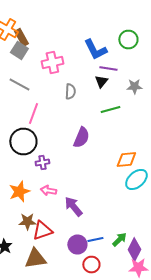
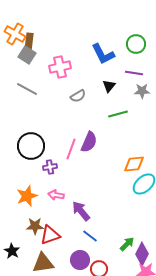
brown rectangle: (21, 38) -> (29, 42), turned 36
purple line: (108, 68) -> (134, 73), moved
gray semicircle: (70, 92) -> (78, 96), turned 56
pink line: (33, 114) -> (71, 149), moved
blue line: (95, 240) -> (90, 236), moved, turned 49
purple circle: (77, 244) -> (80, 260), moved

